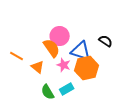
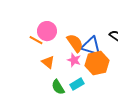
pink circle: (60, 36) -> (47, 31), moved
orange semicircle: (52, 48) -> (75, 43), moved
orange line: (17, 56) -> (36, 40), moved

